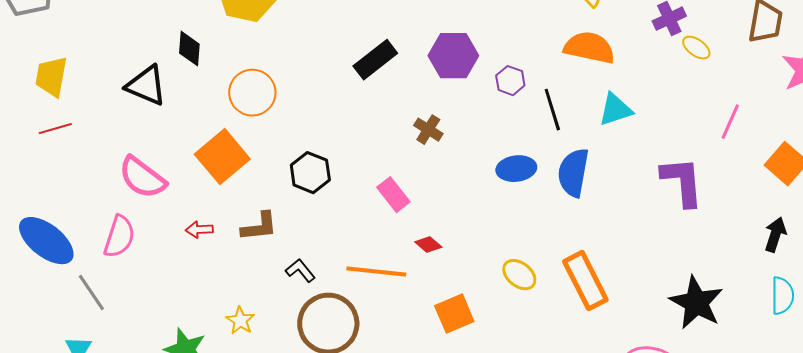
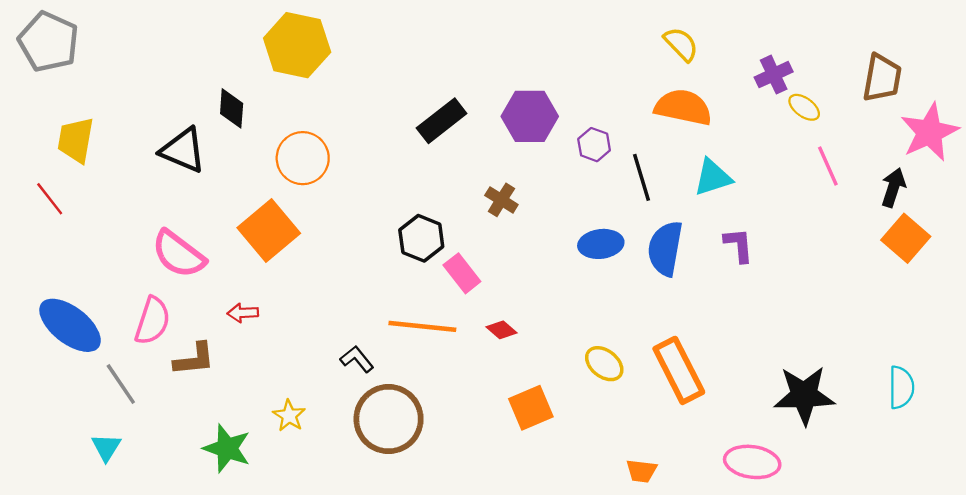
pink line: (730, 122) -> (828, 166), moved, turned -48
red line: (55, 129) -> (50, 199), moved, turned 68
black hexagon: (310, 173) -> (421, 238), moved
purple L-shape: (682, 182) -> (739, 245), moved, size x0.6
brown L-shape: (259, 227) -> (194, 359), moved
black arrow: (775, 235) -> (893, 187), moved
orange line: (376, 272) -> (422, 326), moved
black star: (696, 303) -> (804, 395), turned -30

